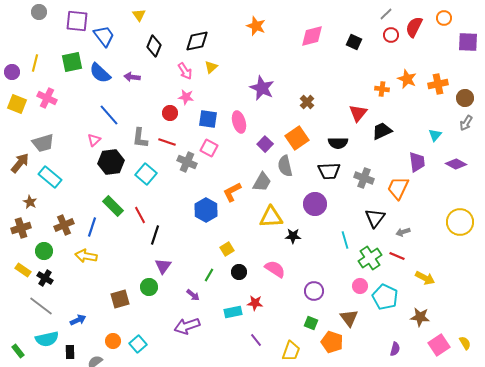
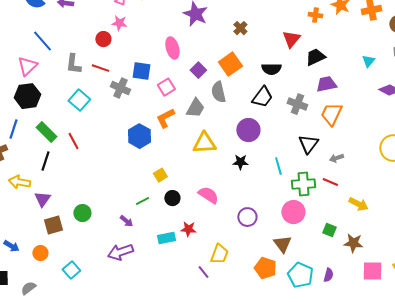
blue square: (208, 119) -> (141, 71), moved
pink triangle: (94, 140) -> (27, 66), size x1.5
pink square: (209, 148) -> (166, 87), moved, turned 30
black hexagon: (111, 162) -> (27, 96), moved
purple trapezoid: (417, 162) -> (326, 84), moved, turned -95
black trapezoid: (329, 171) -> (262, 97), turned -50
blue line: (92, 227) -> (13, 129), moved
black line: (155, 235) -> (45, 161), moved
black star: (293, 236) -> (240, 162), moved
green cross: (370, 258) -> (303, 184), turned 30
purple triangle: (163, 266) -> (42, 199), moved
green line: (209, 275) -> (142, 201), turned 32
pink circle: (360, 286) -> (293, 212), size x1.5
cyan pentagon: (385, 297) -> (300, 275), moved
blue arrow: (78, 320) -> (11, 246), turned 56
green square: (311, 323) -> (329, 230), moved
purple line: (256, 340) -> (203, 272), moved
orange circle: (113, 341) -> (40, 253), moved
pink square: (439, 345) -> (372, 271), turned 35
yellow trapezoid: (291, 351) -> (219, 254), moved

